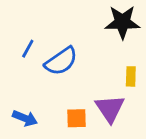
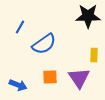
blue line: (28, 49) -> (20, 27), moved
orange square: (76, 118) -> (50, 77), moved

